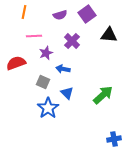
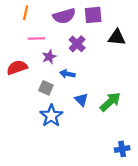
purple square: (87, 14) -> (93, 15), turned 30
purple semicircle: (60, 15) -> (64, 16), size x1.5
blue triangle: (67, 93) -> (81, 100), moved

